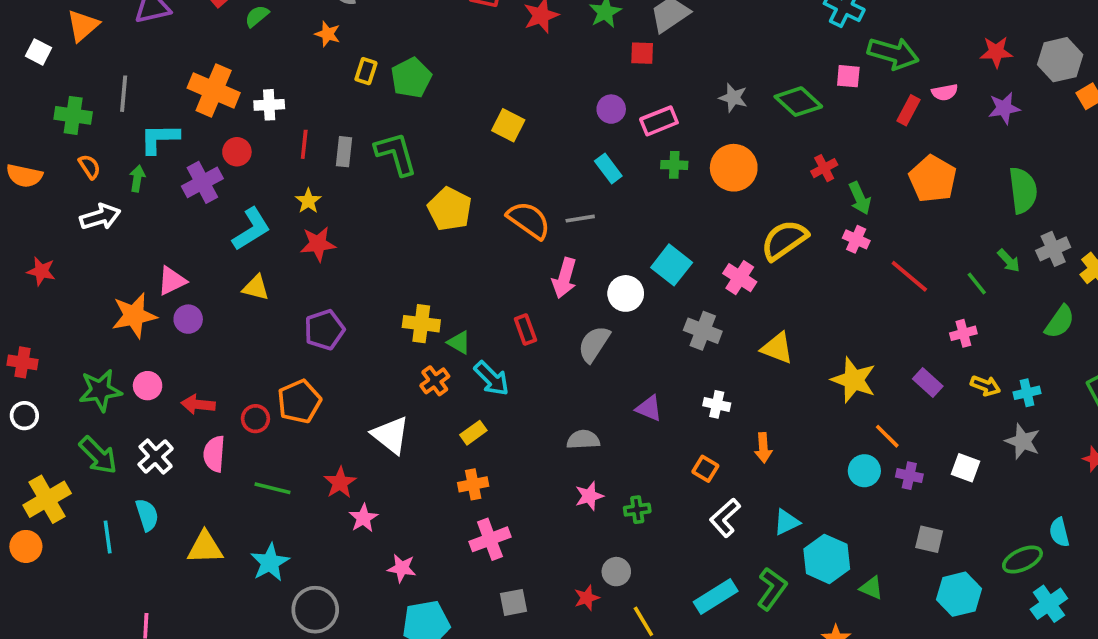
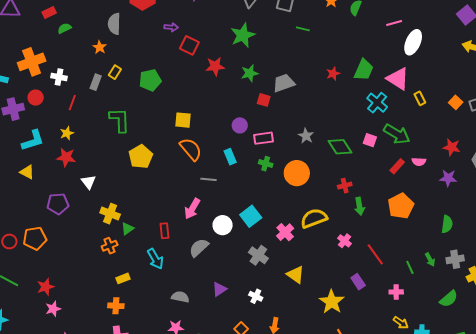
green pentagon: (411, 78) -> (150, 80), moved
orange cross: (214, 90) -> (32, 62), turned 32
yellow square: (508, 125) -> (183, 120), turned -36
gray rectangle: (344, 152) -> (96, 82), moved
green semicircle: (1023, 190) -> (447, 224), size x0.7
orange semicircle: (529, 220) -> (191, 149), moved
pink cross: (856, 239) -> (345, 241), moved
green triangle: (459, 342) -> (128, 229), turned 40
cyan arrow: (492, 378) -> (155, 259), moved
purple rectangle: (928, 383) -> (358, 282), moved
purple triangle: (649, 408) -> (219, 289), turned 49
white triangle: (391, 435) -> (88, 182), moved, size x0.7

